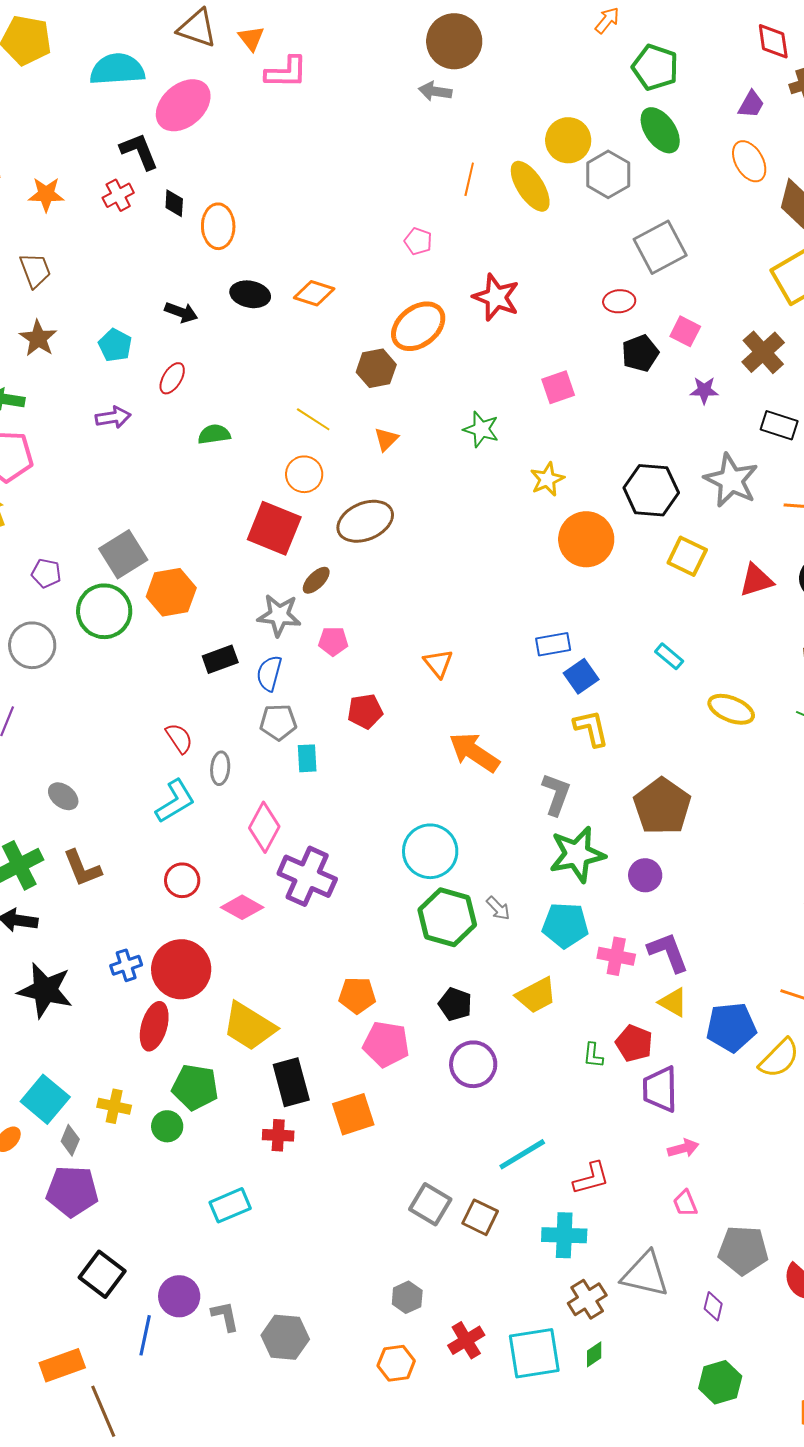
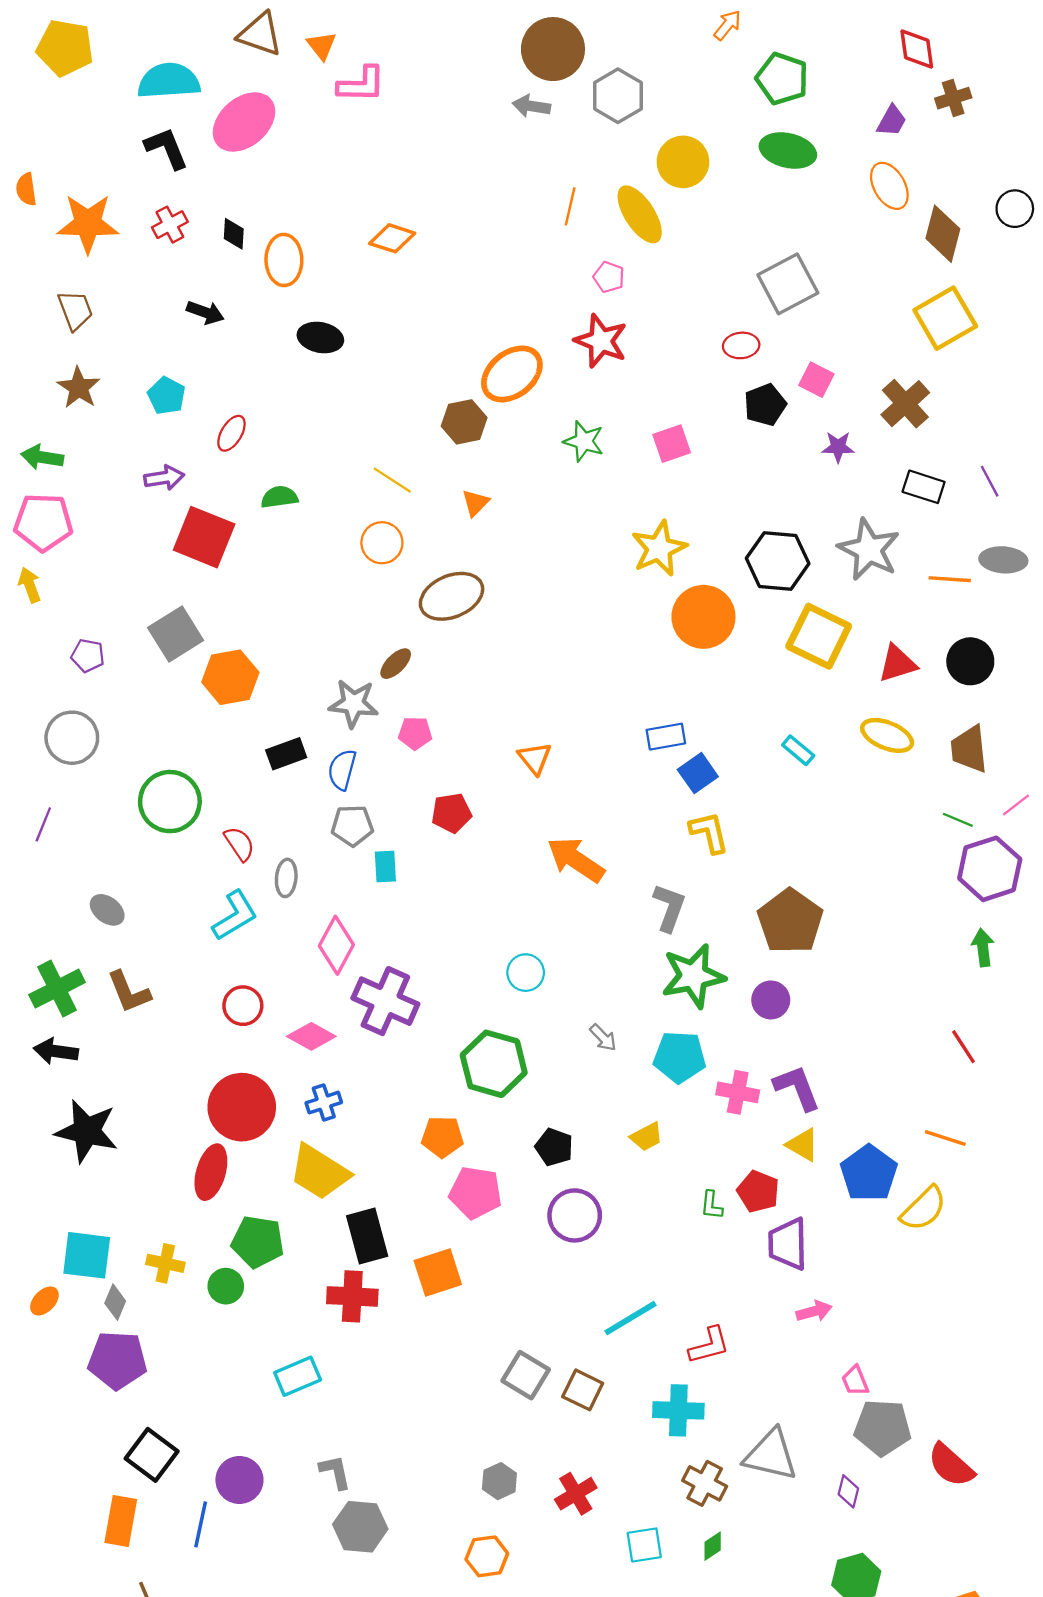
green ellipse: (660, 130) -> (788, 151), turned -42
black L-shape: (139, 151) -> (166, 148), moved
gray hexagon: (608, 174) -> (618, 96), moved
orange star: (46, 194) -> (88, 223), size x1.5
pink pentagon: (418, 241) -> (609, 277), moved
orange diamond: (314, 293) -> (392, 238), moved
black arrow: (181, 312) -> (205, 312), moved
green star: (481, 429) -> (584, 441), moved
yellow star: (547, 479) -> (659, 548), size x1.4
red square: (274, 528) -> (204, 537), moved
yellow square: (687, 556) -> (819, 636), size x1.4
green circle: (104, 611) -> (170, 802), moved
yellow ellipse: (731, 709) -> (887, 735), moved
cyan circle: (430, 851) -> (526, 973), size x0.6
green hexagon: (447, 917) -> (494, 1064), moved
blue cross: (126, 965) -> (324, 1103), moved
yellow trapezoid: (536, 995) -> (646, 1137), size x0.7
blue pentagon: (731, 1027) -> (869, 1173), turned -30
cyan square: (45, 1099) -> (87, 1255), turned -33
red cross: (278, 1135) -> (352, 1296), size x1.4
pink trapezoid: (685, 1203) -> (855, 1381), moved
brown cross: (587, 1299) -> (705, 1483), turned -30
gray L-shape: (225, 1316) -> (335, 1472), moved
red cross: (466, 1340) -> (576, 1494), moved
cyan square: (534, 1353) -> (644, 1545), size x0.6
orange rectangle: (62, 1365) -> (121, 1521), moved, turned -60

